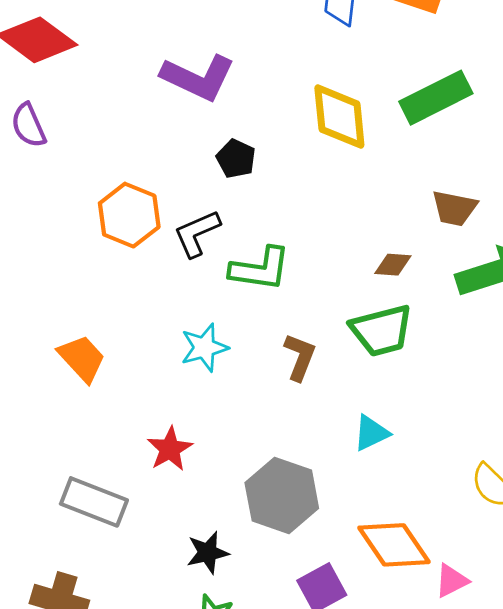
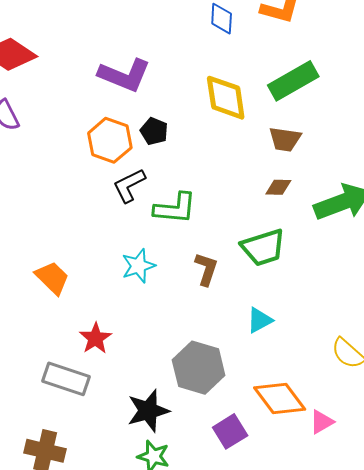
brown trapezoid: (454, 208) -> (285, 139), moved
orange hexagon: (129, 215) -> (110, 140), moved
brown diamond: (393, 265) -> (278, 187), moved
red star: (170, 449) -> (95, 338), moved
black star: (208, 553) -> (148, 411), size x1.4

